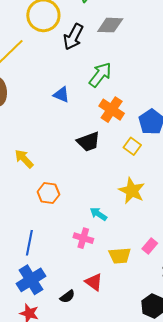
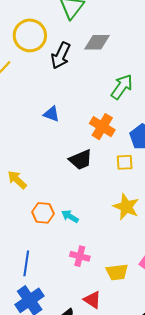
green arrow: (100, 75) -> (122, 87), moved
yellow square: (132, 146) -> (125, 162), turned -36
cyan arrow: (98, 214) -> (70, 216), moved

